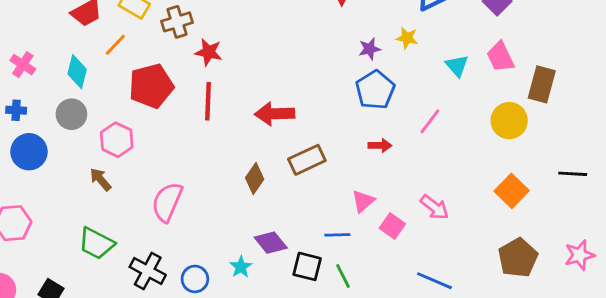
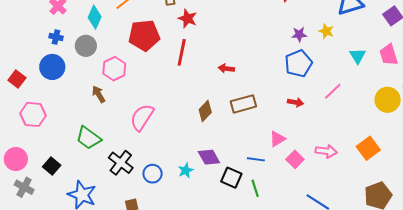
blue cross: (16, 110) -> (56, 37), moved
red arrow: (275, 114) -> (226, 69), size x0.6
orange square: (512, 191) -> (368, 148), moved
pink arrow: (435, 207) -> (326, 151), turned -40

